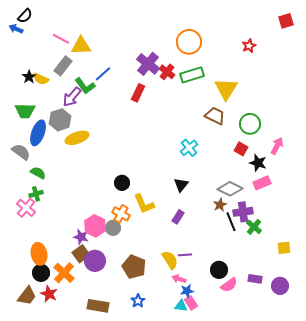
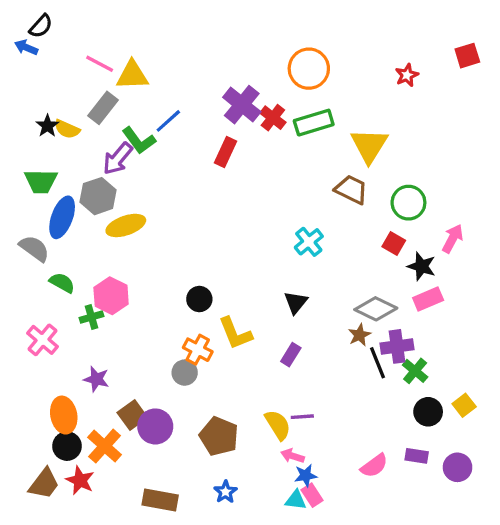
red square: (286, 21) -> (467, 56), moved
green cross: (36, 194) -> (92, 317), moved
pink hexagon: (95, 226) -> (111, 296), moved
purple star: (81, 237) -> (96, 379), moved
yellow square: (284, 248) -> (464, 405), turned -32
black circle: (219, 270) -> (428, 412), moved

